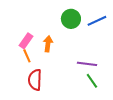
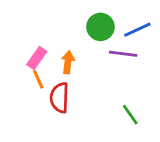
purple line: (87, 64) -> (123, 54), moved
red semicircle: (35, 80) -> (59, 98), moved

